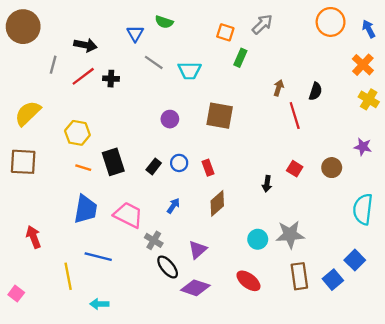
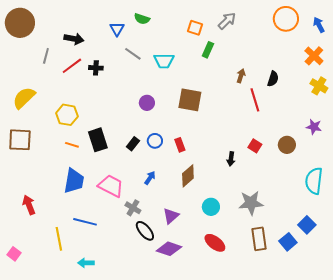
cyan circle: (258, 239) -> (211, 207), moved

